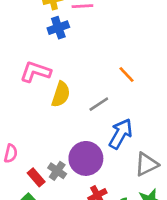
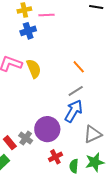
yellow semicircle: (61, 94) -> (34, 69), moved, turned -42
gray line: (99, 104) -> (76, 91), moved

